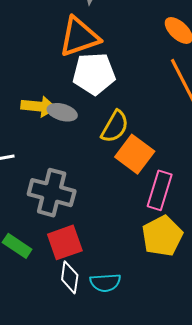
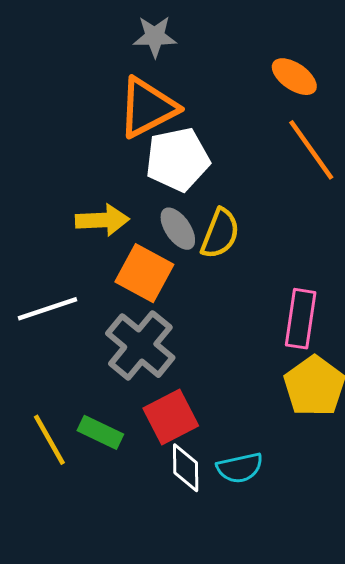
gray ellipse: (62, 112) -> (178, 229), moved, turned 48
orange square: (135, 154) -> (144, 273), moved
gray cross: (52, 193) -> (140, 346), turned 33

